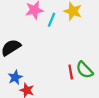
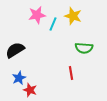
green semicircle: (85, 70) -> (84, 48), moved, turned -42

